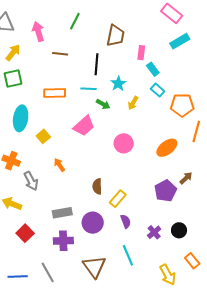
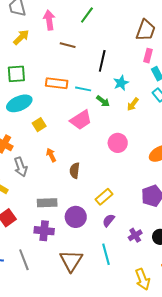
brown trapezoid: (115, 36) -> (146, 30), moved
green square: (13, 79) -> (16, 74), moved
cyan line: (89, 89) -> (83, 89), moved
cyan ellipse: (21, 118) -> (19, 103), turned 50
brown semicircle: (97, 186) -> (75, 171), moved
purple semicircle: (126, 221) -> (109, 220), turned -128

